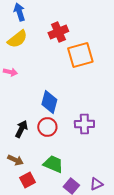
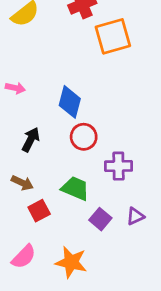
pink arrow: (10, 72) -> (15, 88), moved
purple cross: (84, 124) -> (119, 166), moved
red circle: (47, 127) -> (84, 137), moved

